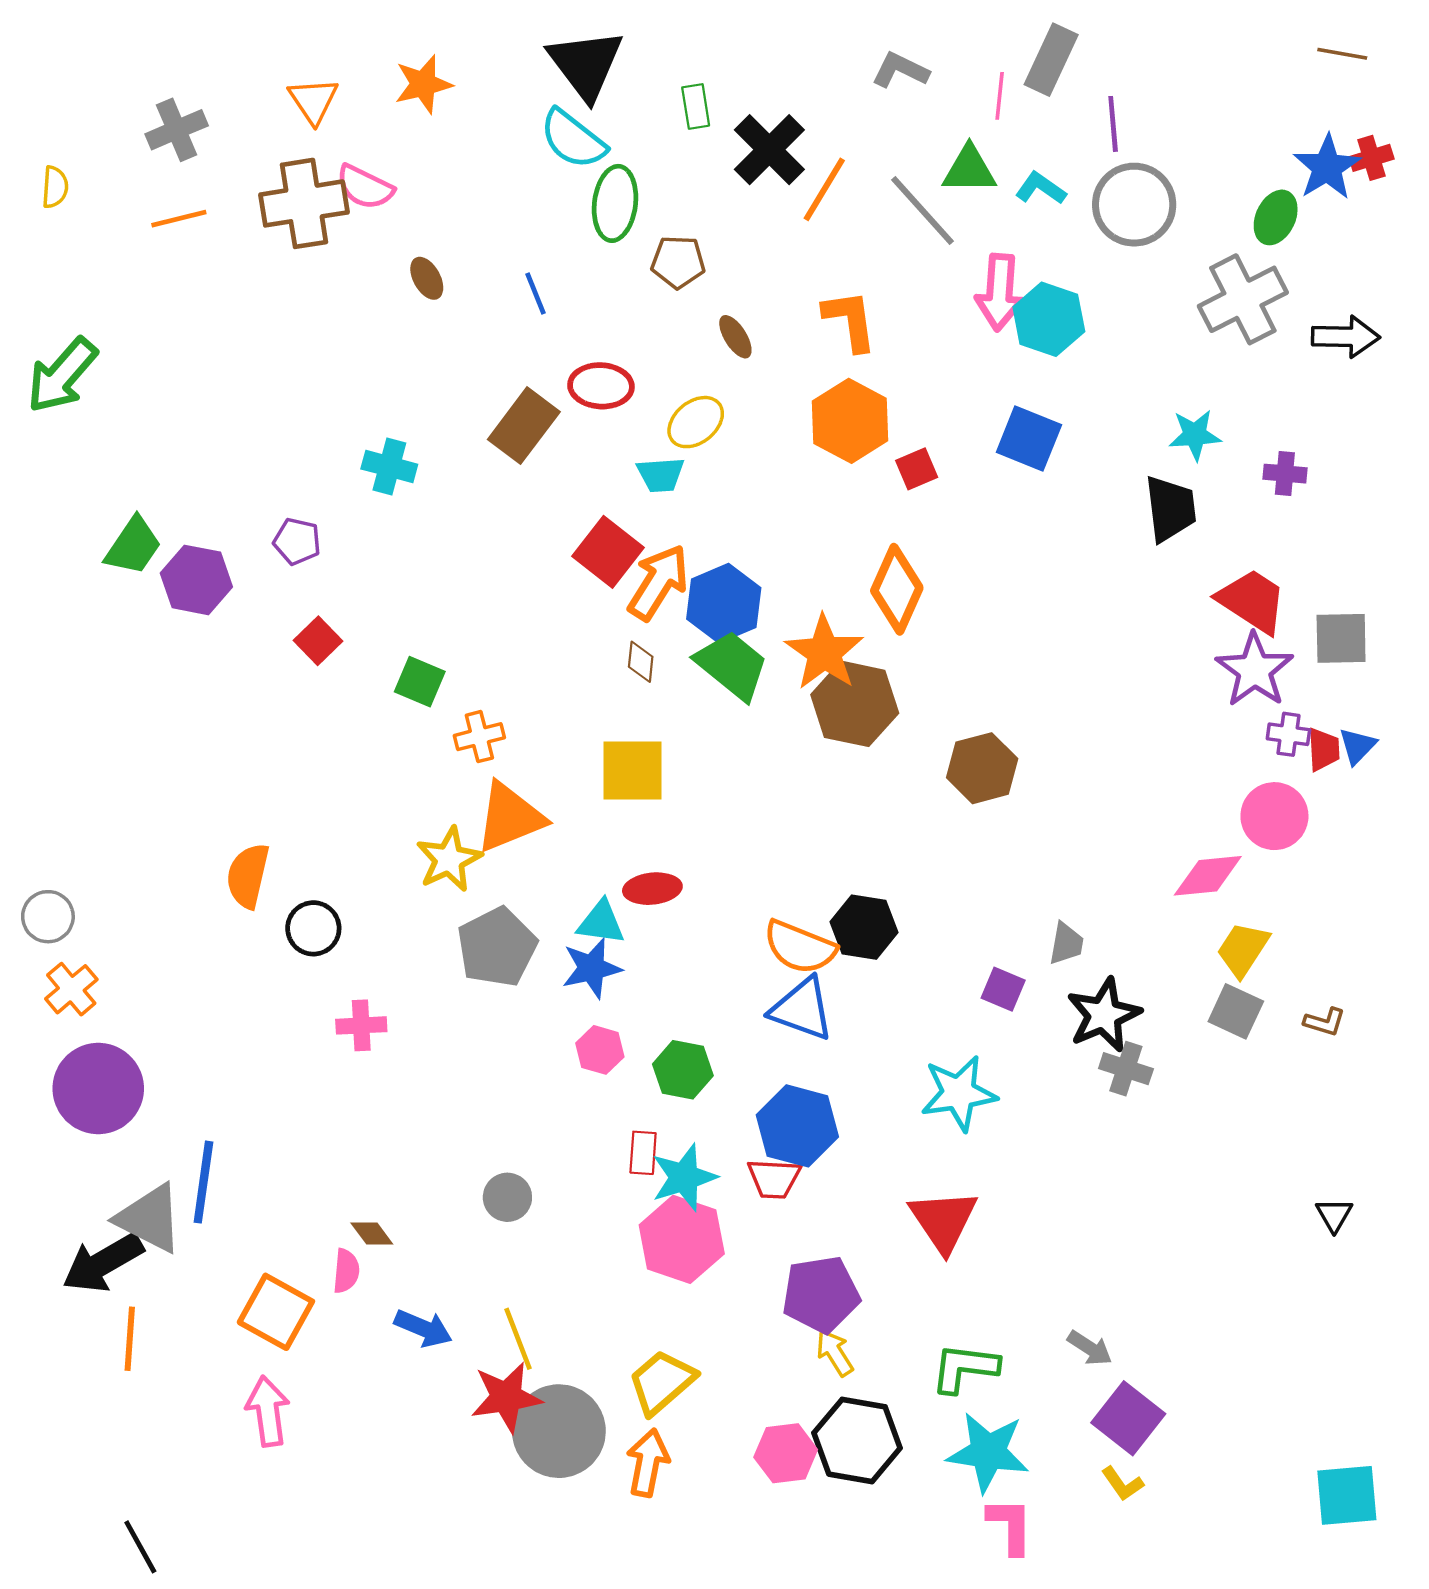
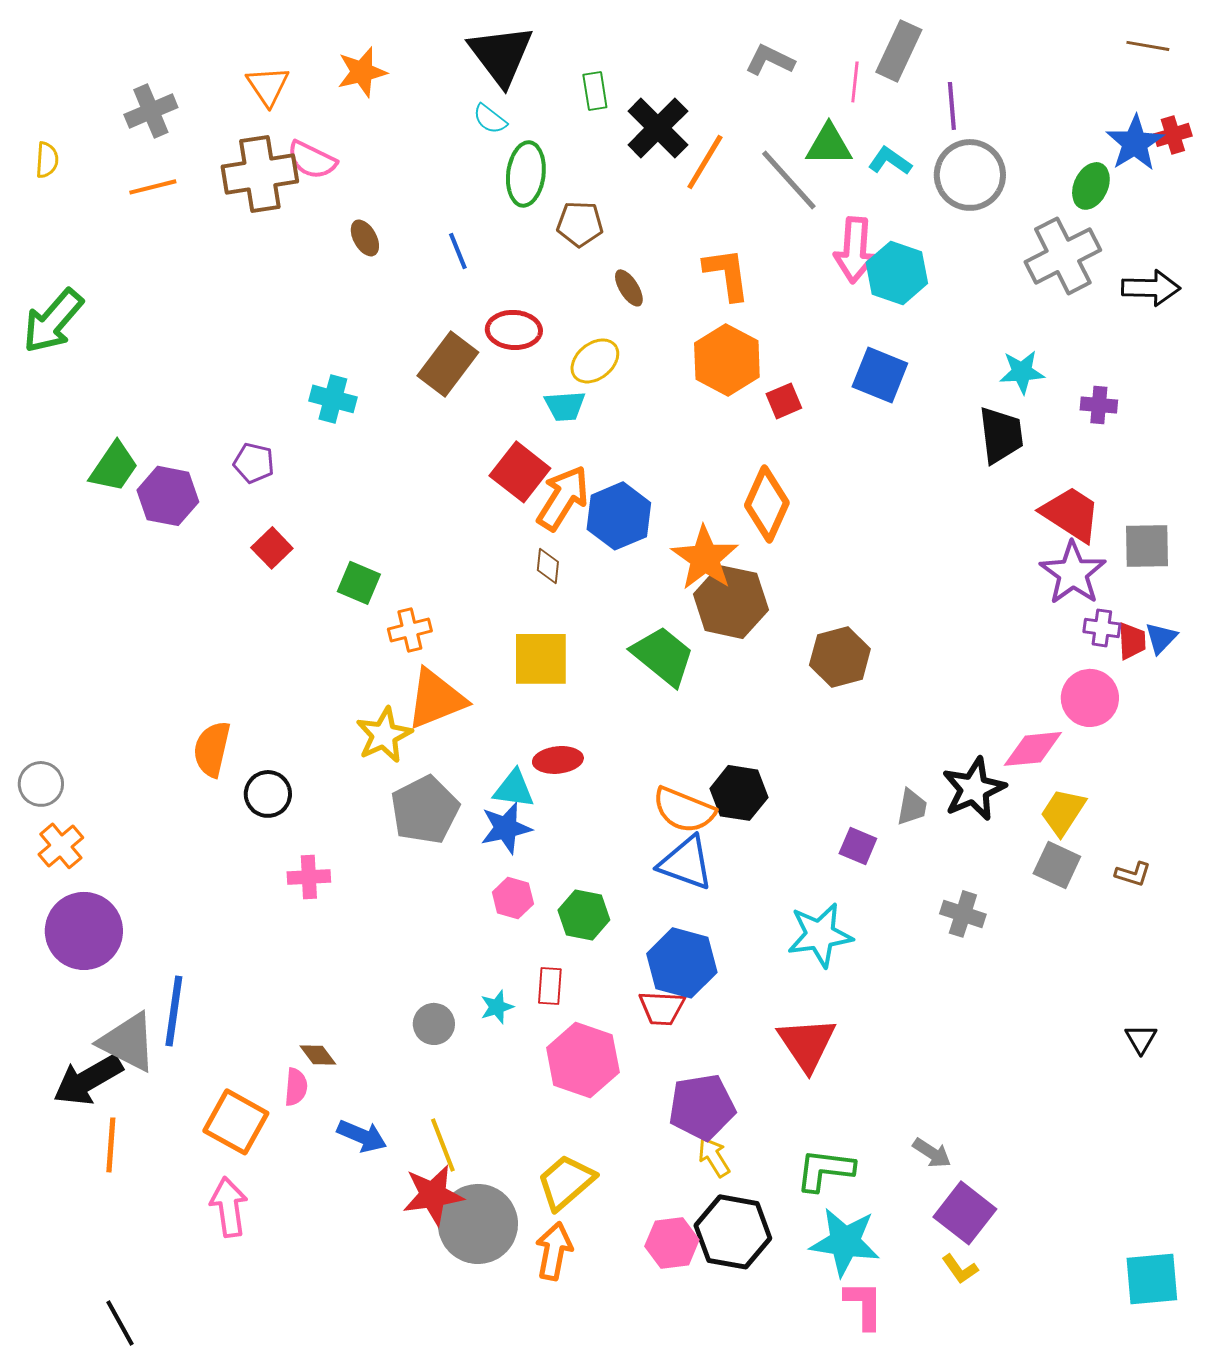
cyan semicircle: (573, 139) -> (490, 119), size x0.6
green trapezoid: (732, 665) -> (663, 656), moved
black star: (1104, 1015) -> (974, 789), moved
cyan star: (684, 1177) -> (497, 1007), moved, size x0.6

